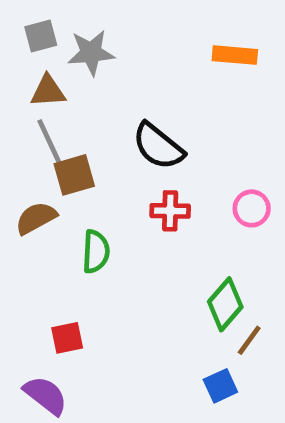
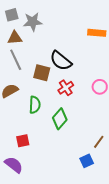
orange rectangle: (235, 55) -> (97, 33), moved
brown square: (74, 175) -> (42, 73), moved, turned 30
red cross: (170, 211) -> (66, 88), turned -35
green diamond: (225, 304) -> (60, 119), moved

